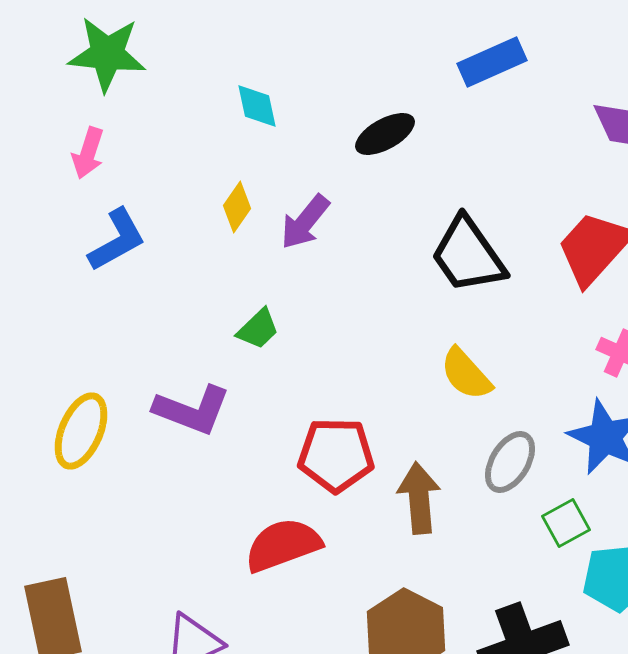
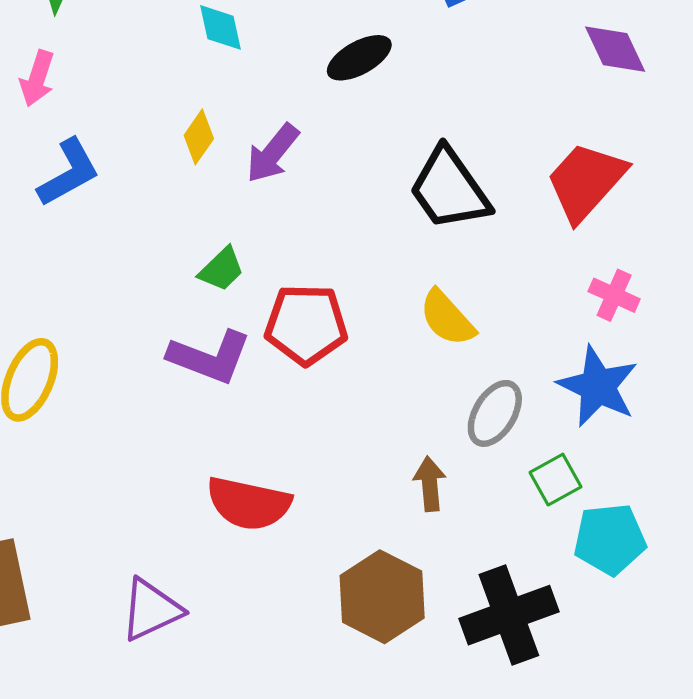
purple L-shape: (192, 410) -> (210, 357), moved
red pentagon: (336, 455) -> (306, 325), moved
brown arrow: (419, 498) -> (430, 484), moved, size x0.7
red semicircle: (283, 545) -> (249, 503), turned -148

